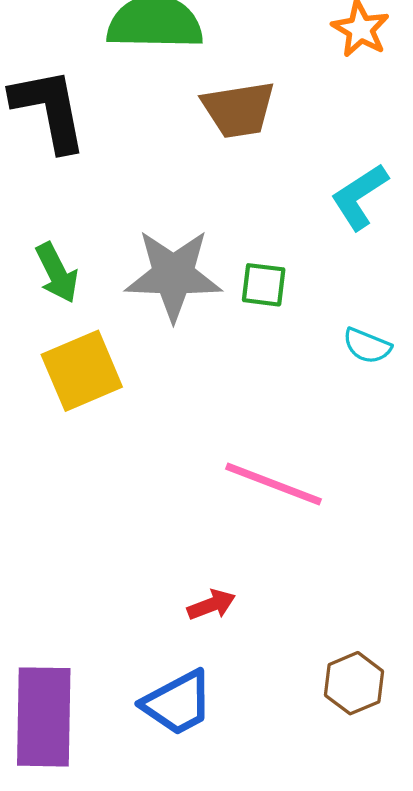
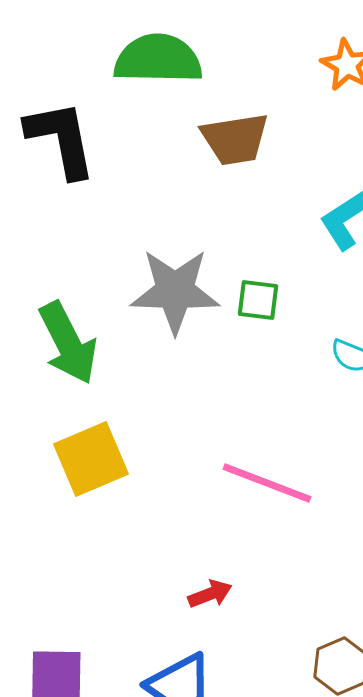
green arrow: (57, 273) -> (68, 343), moved, size x1.5
yellow square: (82, 371) -> (91, 459), moved

